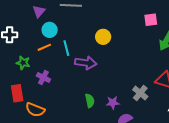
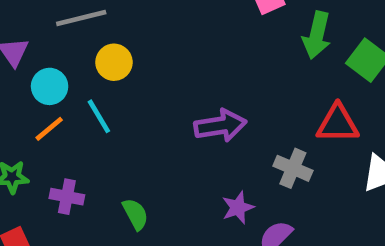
yellow circle: (103, 37) -> (114, 62), moved
purple arrow: (86, 63) -> (220, 126), moved
green semicircle: (90, 101) -> (135, 214), moved

